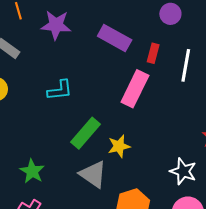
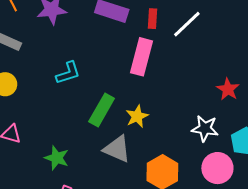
white line: (186, 65) -> (187, 24), turned 48

